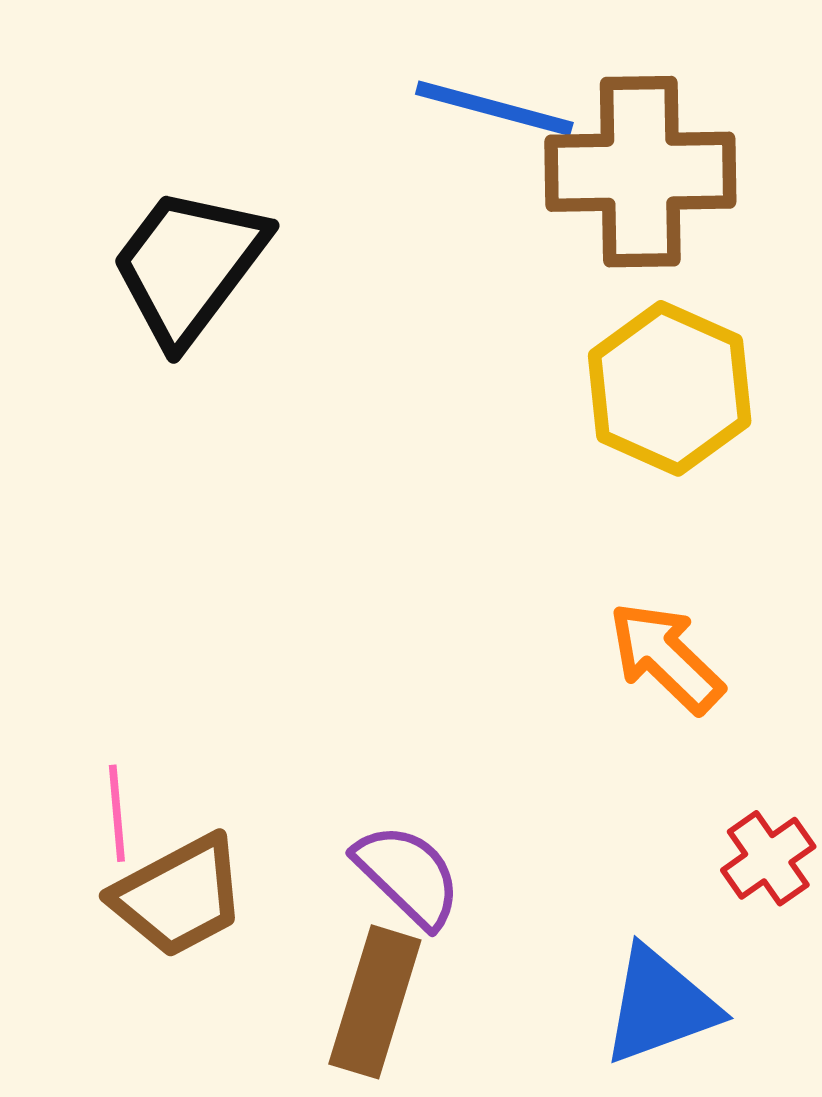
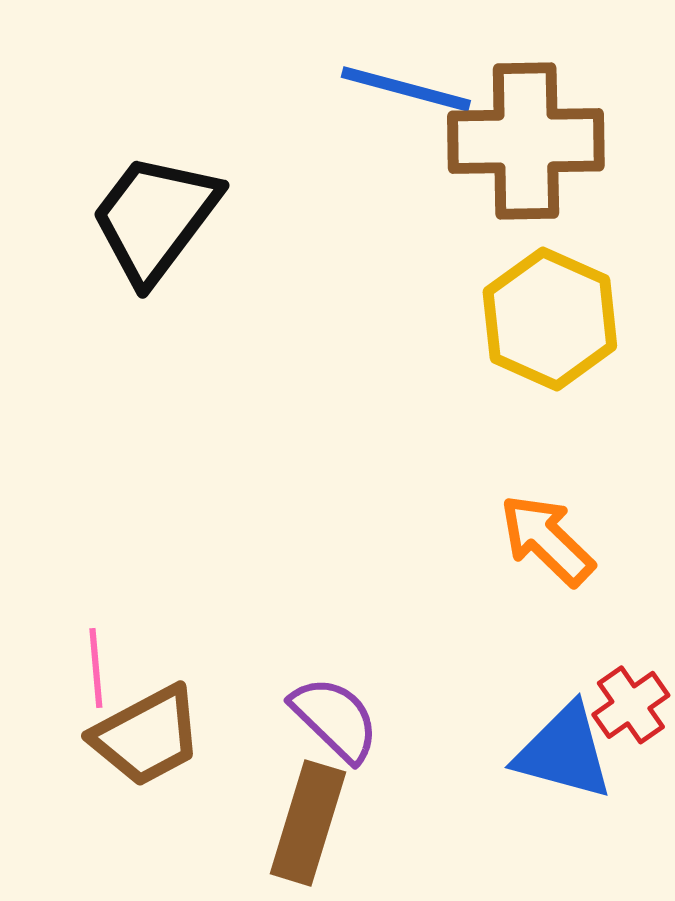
blue triangle: (660, 1006) -> (564, 752), moved, turned 35

